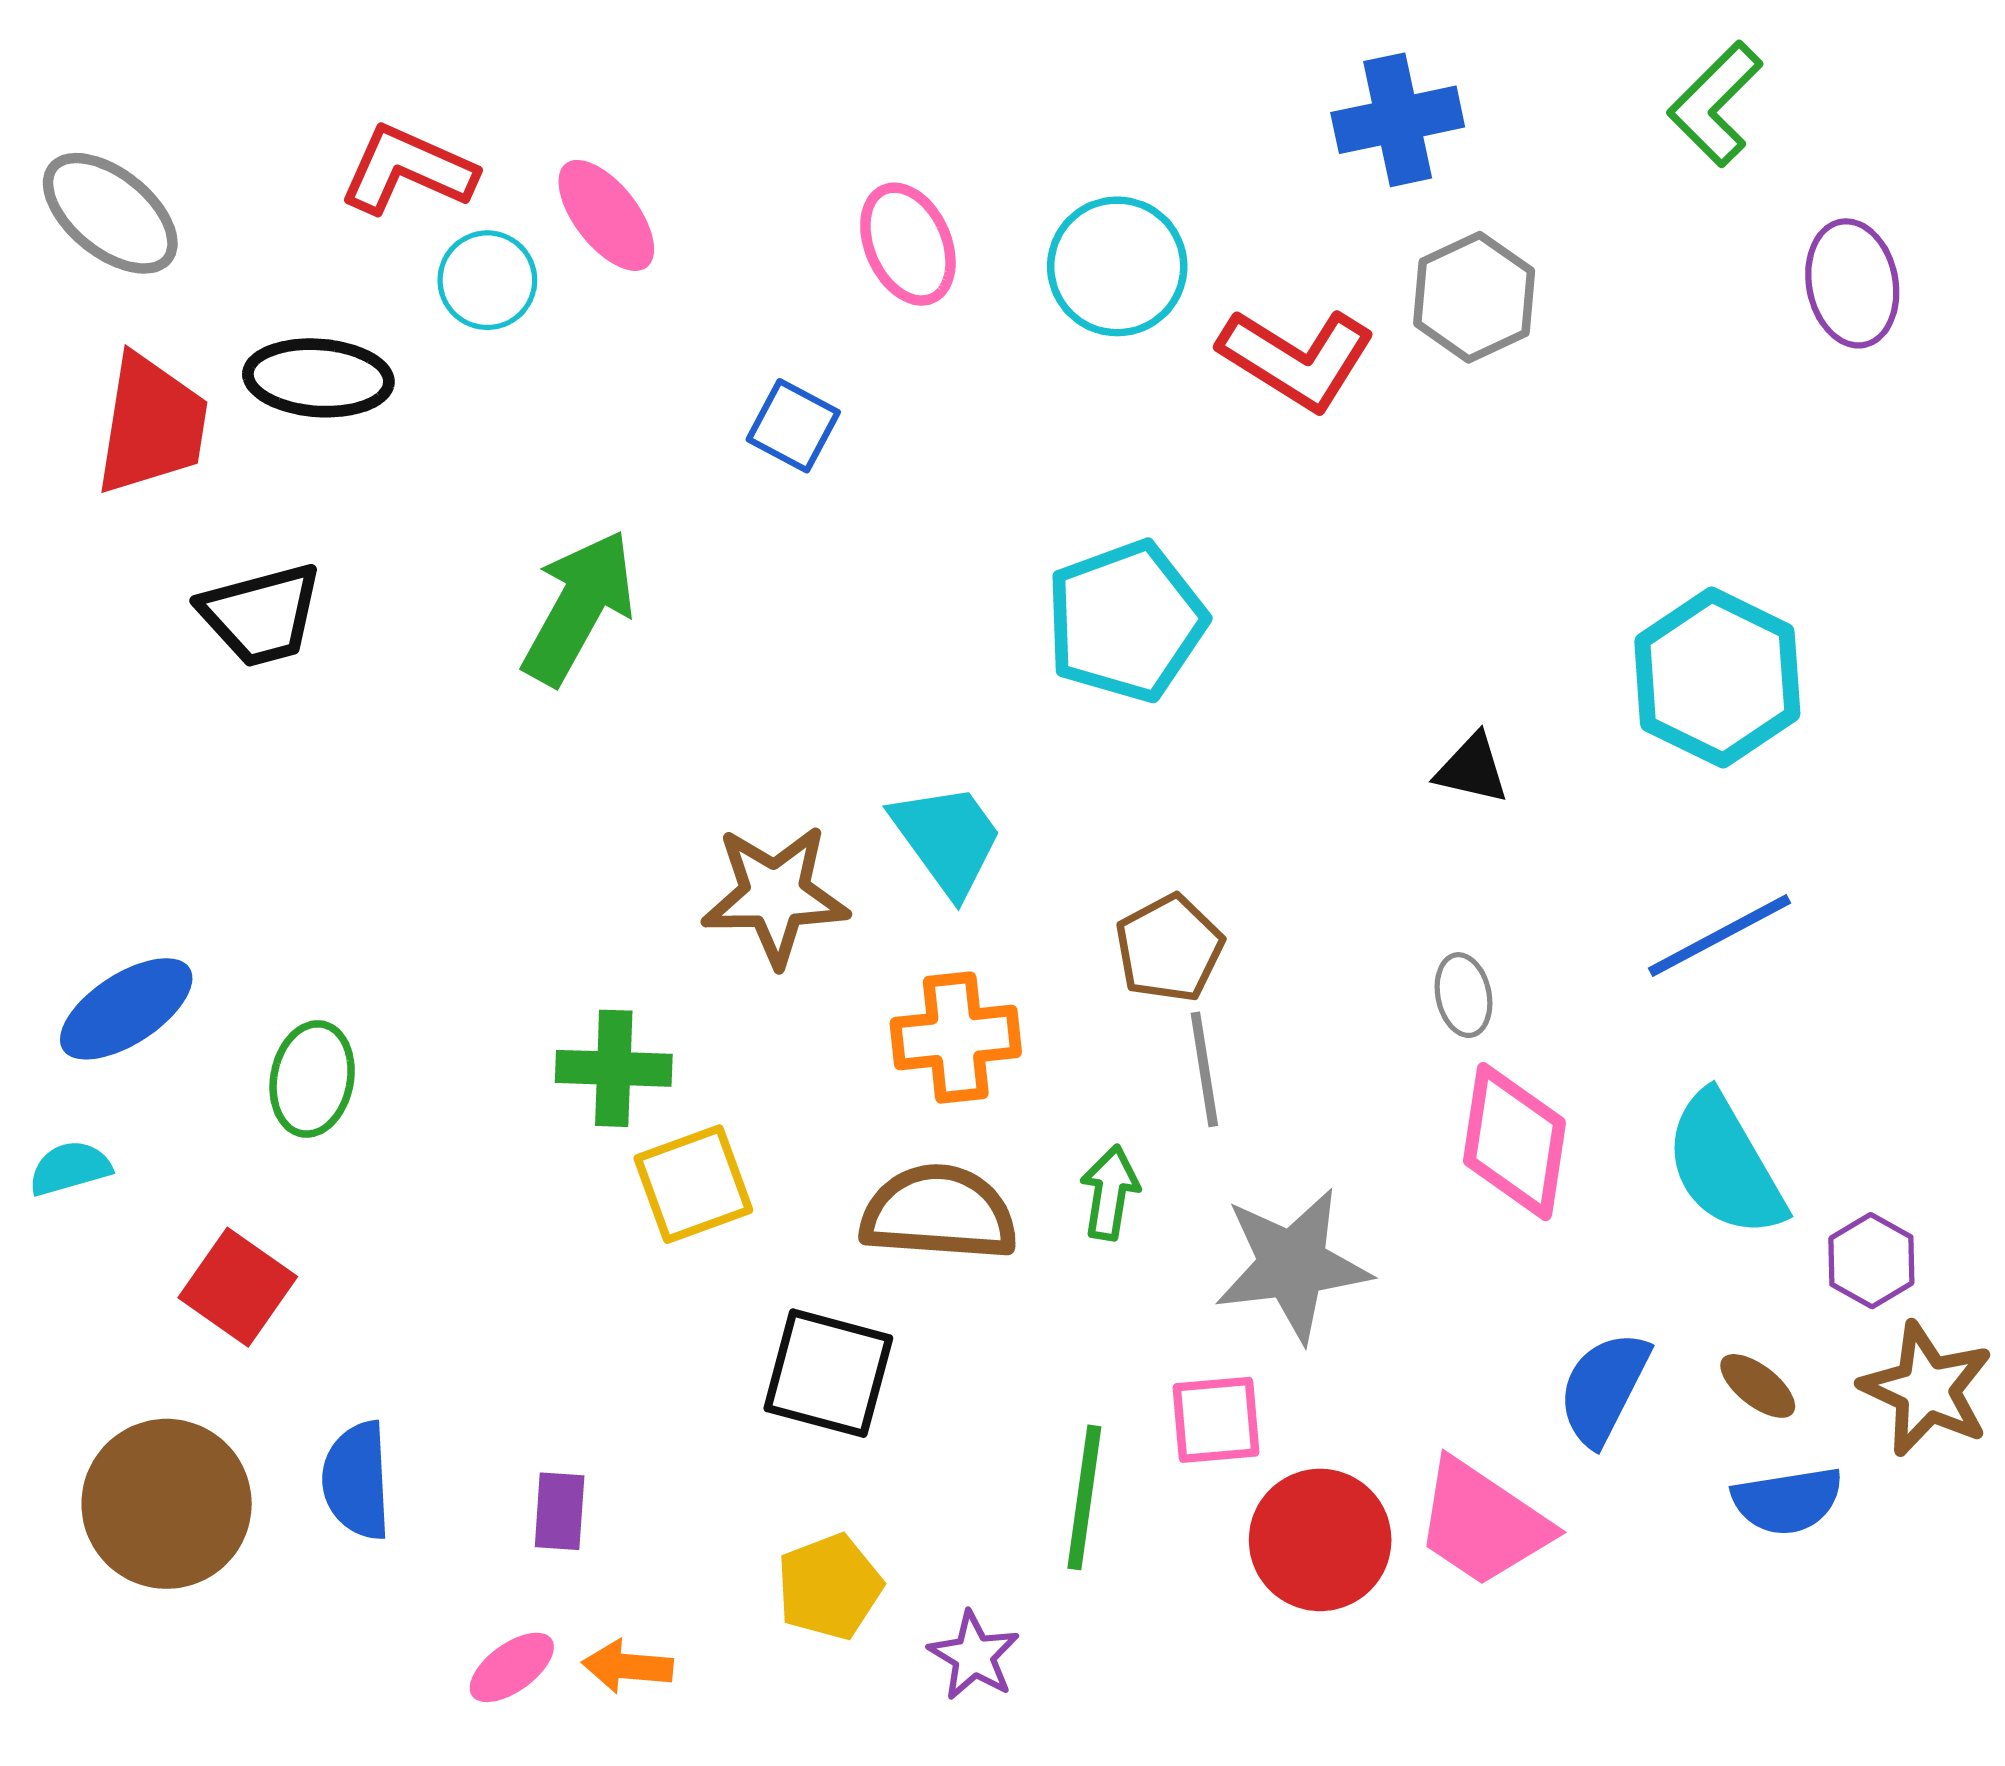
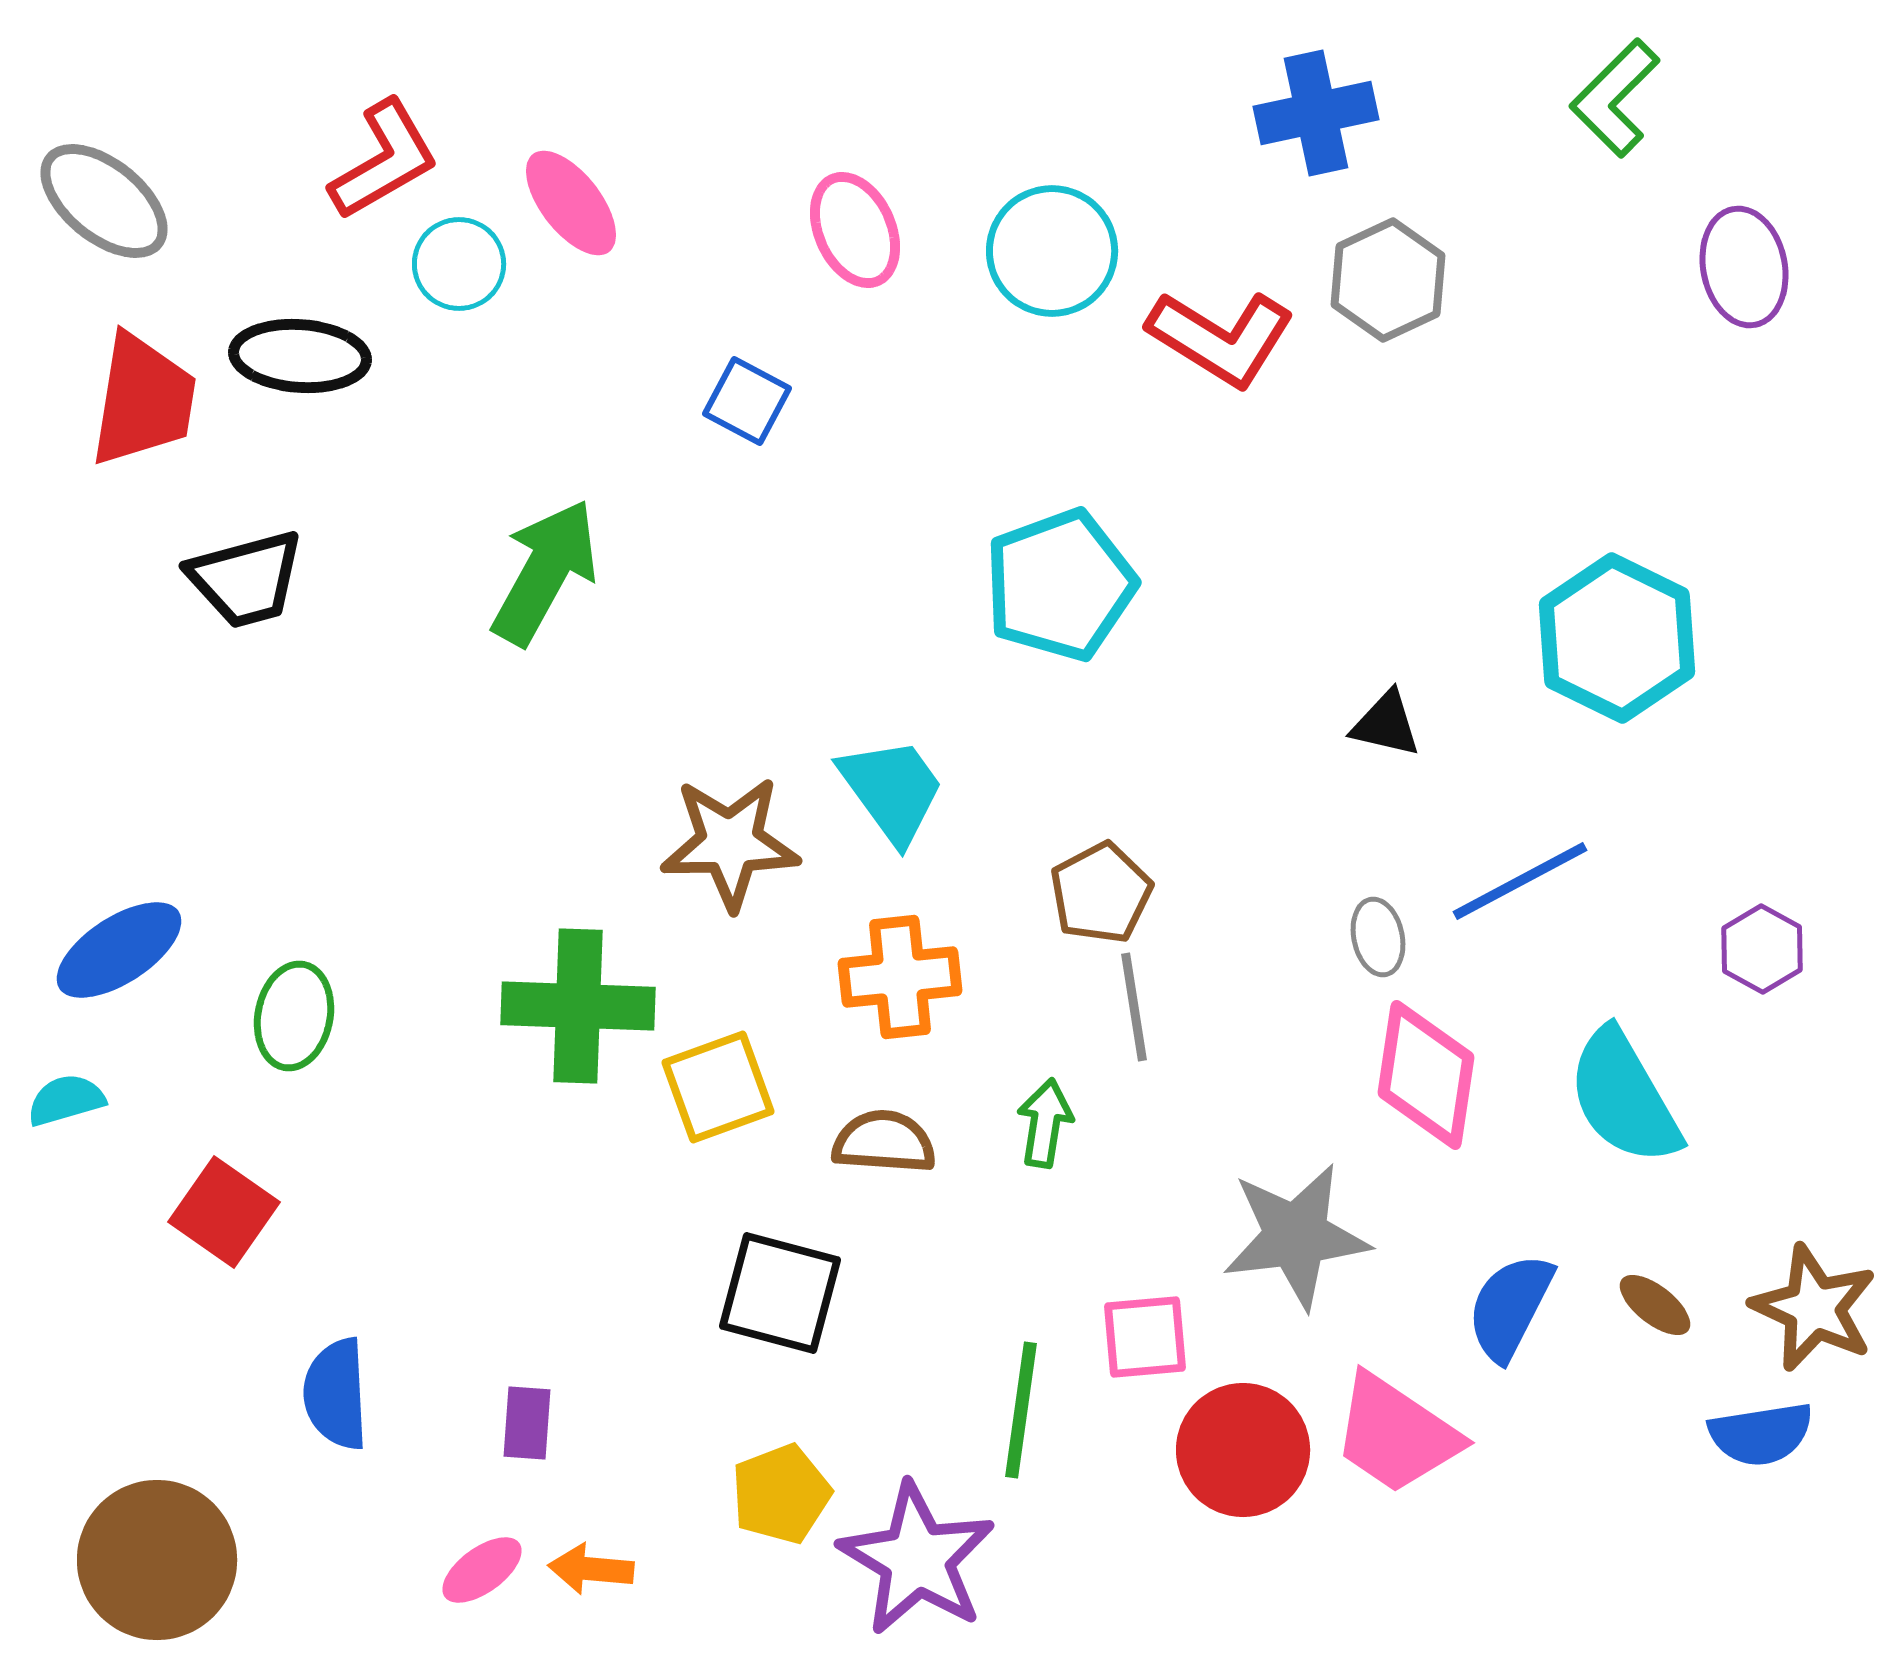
red L-shape: (408, 170) -> (384, 160), turned 126
blue line: (1719, 936) -> (1520, 881), moved
green cross: (614, 1068) -> (578, 1006), size x1.4
yellow square: (693, 1184) -> (718, 1087), moved
brown semicircle: (939, 1213) -> (884, 1142), size x0.7
purple hexagon: (1871, 1261) -> (1762, 949), moved
gray star: (1292, 1265) -> (1296, 1236), moved
blue semicircle: (1787, 1501) -> (1761, 1434), moved
brown circle: (167, 1504) -> (157, 1560), moved
purple star: (974, 1656) -> (917, 1559), size x1.8

